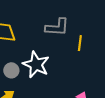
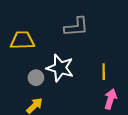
yellow line: (80, 43) -> (104, 72), moved

